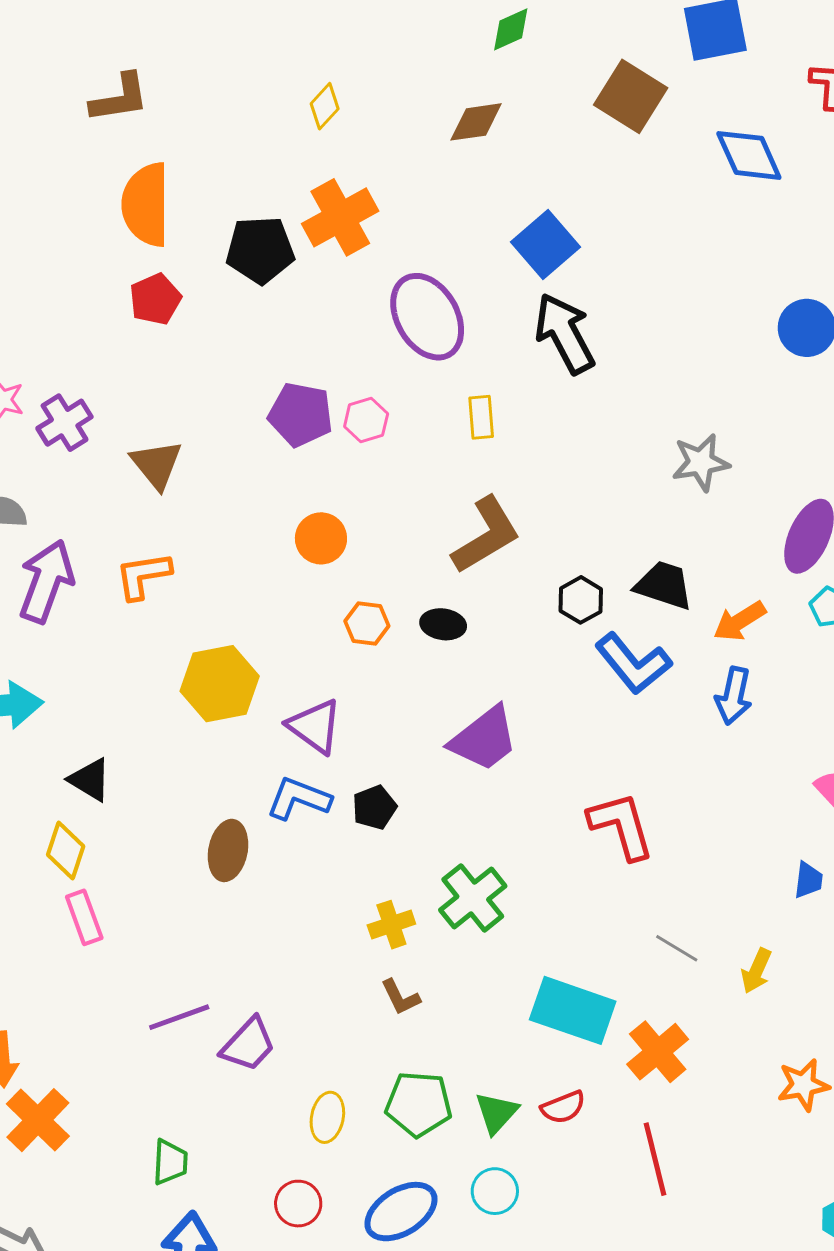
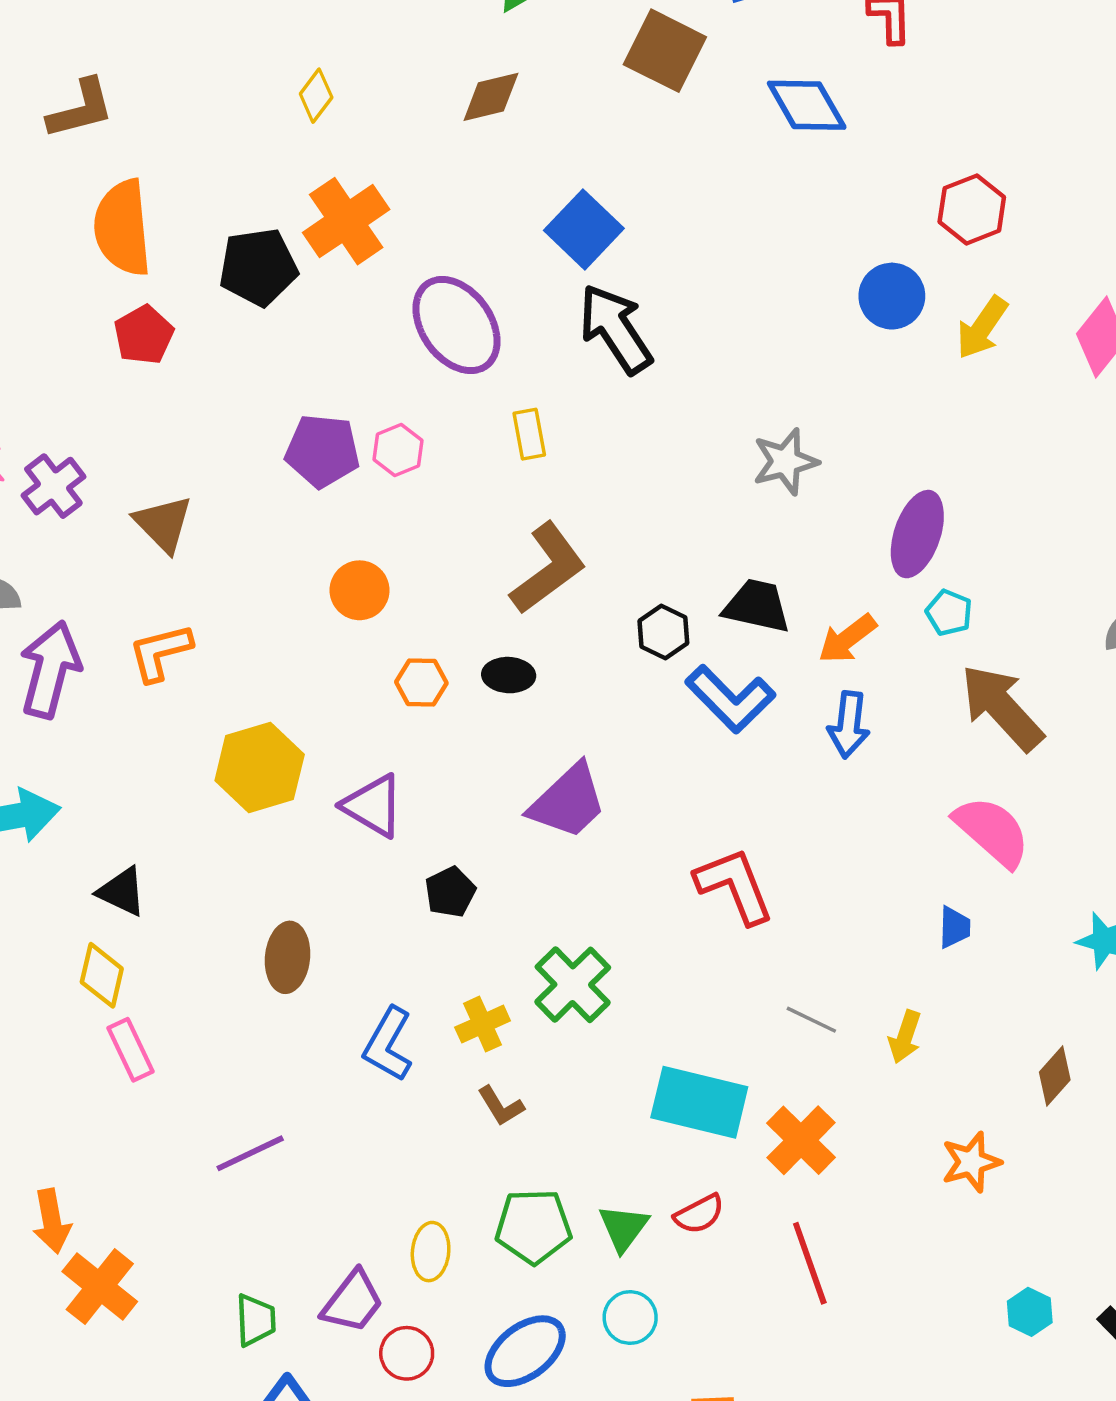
blue L-shape: (299, 799) -> (388, 1044), moved, turned -76
purple trapezoid: (248, 1045) -> (353, 1302), moved

